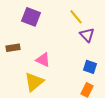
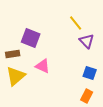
purple square: (31, 17) -> (31, 38), moved
yellow triangle: (34, 82) -> (16, 76), moved

